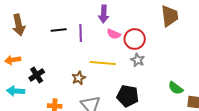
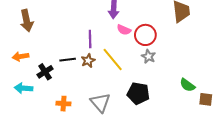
black line: (59, 30) -> (68, 60), moved
purple line: (81, 33) -> (90, 39), moved
yellow line: (103, 63) -> (113, 60), turned 45
brown star: (79, 78) -> (88, 61), moved

